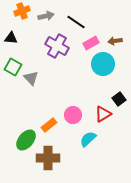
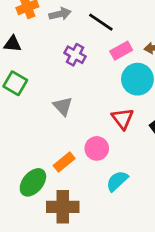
purple cross: (57, 46) -> (75, 55), size x0.7
gray triangle: (31, 78) -> (63, 106), moved
red triangle: (103, 114) -> (123, 119), moved, turned -36

